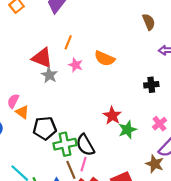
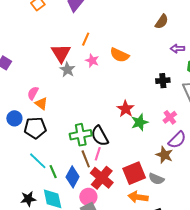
brown semicircle: (149, 22) -> (162, 22), turned 56
red triangle: (42, 58) -> (61, 53), turned 35
black pentagon: (45, 128) -> (35, 128), moved

